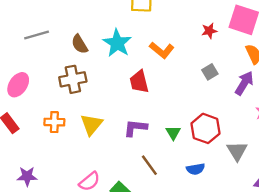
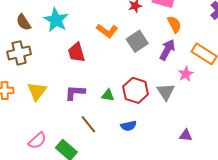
orange L-shape: (162, 50) -> (107, 31), moved
gray square: (210, 72) -> (137, 41), size x1.5
green triangle: (173, 133) -> (108, 95), turned -48
gray triangle: (237, 151) -> (166, 92), moved

